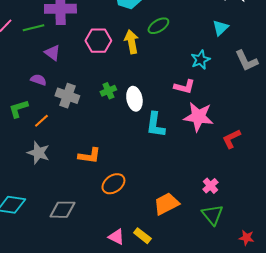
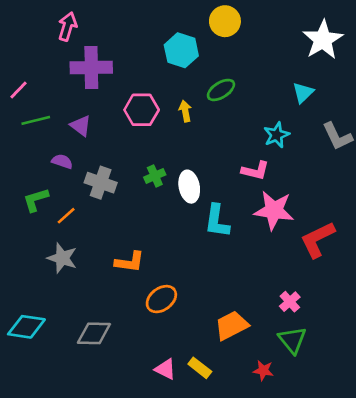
green line: (33, 28) -> (36, 120), moved
yellow arrow: (131, 42) -> (185, 111), size x0.7
red L-shape: (231, 139) -> (318, 239), size x1.4
red star: (246, 238) -> (263, 370), moved

